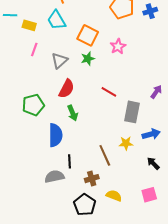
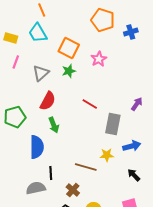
blue cross: (150, 11) -> (131, 32), moved
brown line: (105, 155) -> (86, 167), turned -50
brown cross: (92, 179) -> (73, 190), turned -32

